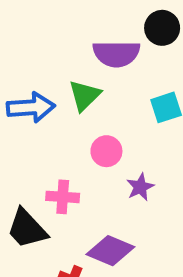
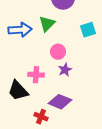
purple star: (140, 187) -> (65, 70), moved

